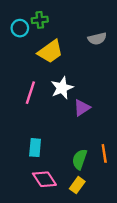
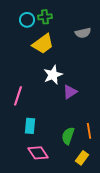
green cross: (40, 20) -> (45, 17), moved
cyan circle: (20, 28) -> (27, 20), moved
pink line: (30, 93) -> (18, 96), moved
yellow rectangle: (77, 185) -> (82, 158), moved

